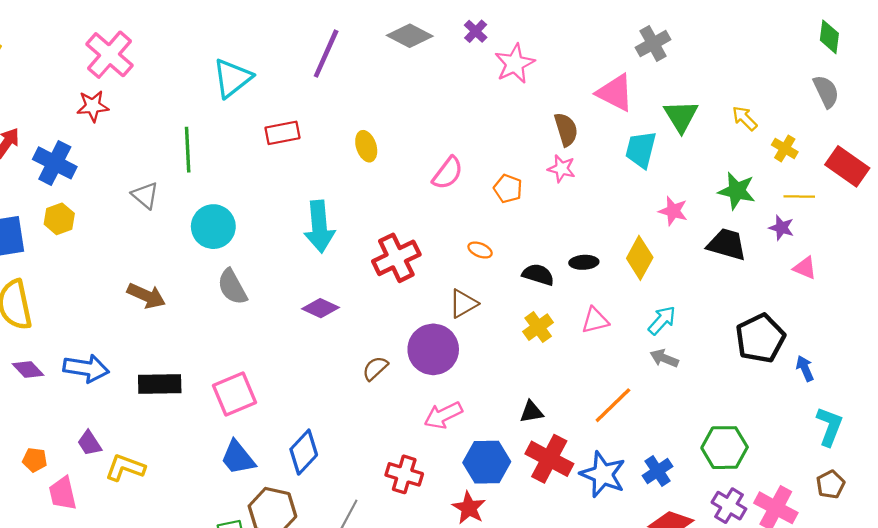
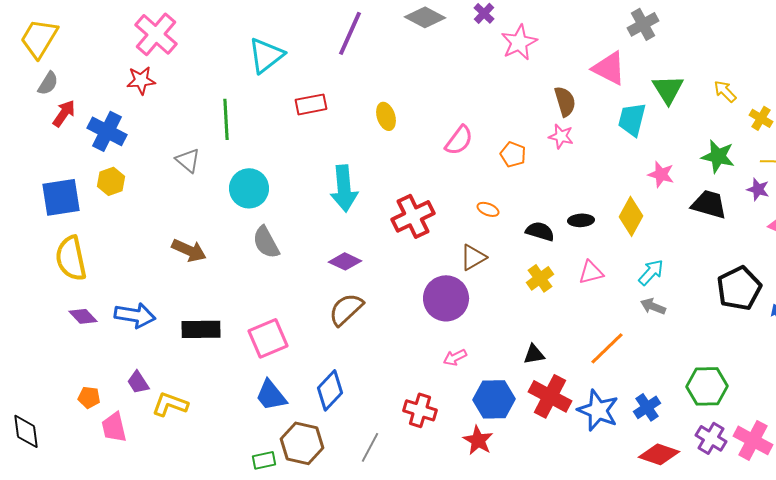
brown semicircle: (375, 368) -> (346, 309), moved, size x1.5
pink arrow: (443, 415) -> (455, 357), size x0.7

